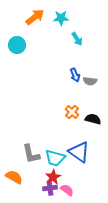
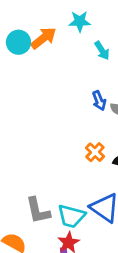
orange arrow: (35, 17) -> (44, 38), moved
cyan circle: (17, 45) -> (18, 42), moved

